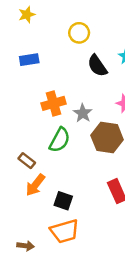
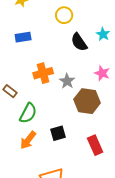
green semicircle: (60, 140) -> (28, 113), moved
brown rectangle: (27, 161) -> (10, 91), moved
black square: (63, 201) -> (58, 133), moved, turned -35

